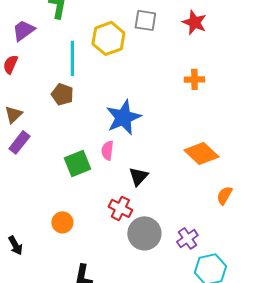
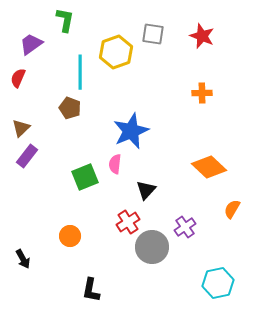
red cross: (120, 208) -> (128, 222), turned 30
purple cross: (187, 238) -> (185, 227), moved

